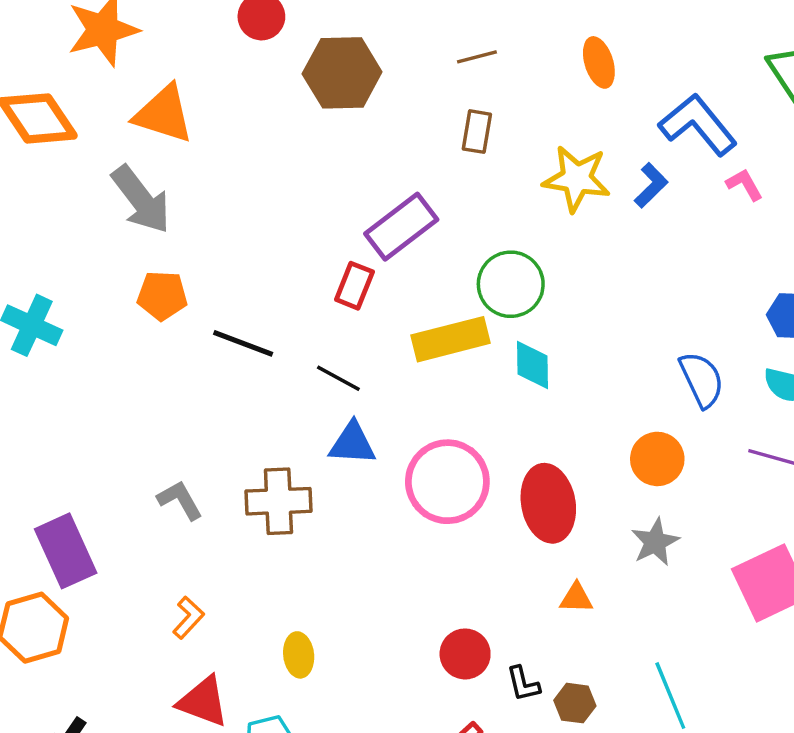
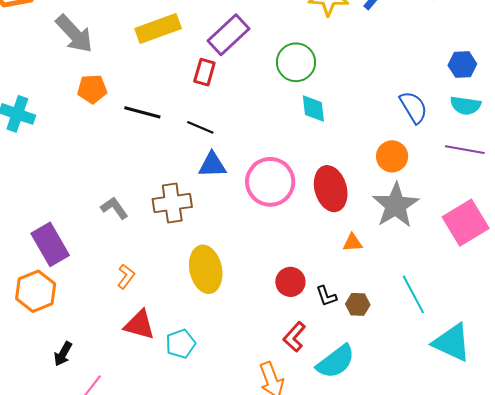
yellow rectangle: (450, 339) -> (158, 28), moved
gray star: (655, 542) -> (396, 205), size x1.6
yellow ellipse: (299, 655) -> (206, 269), moved, size x1.8

